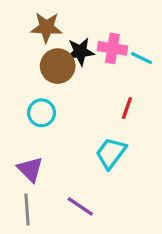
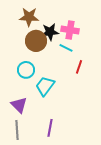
cyan line: (141, 58) -> (66, 48), moved
cyan trapezoid: (111, 153) -> (45, 86), moved
purple line: (80, 206) -> (50, 128), turned 66

